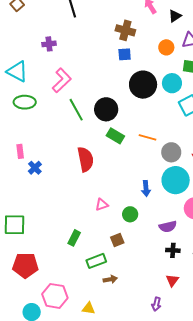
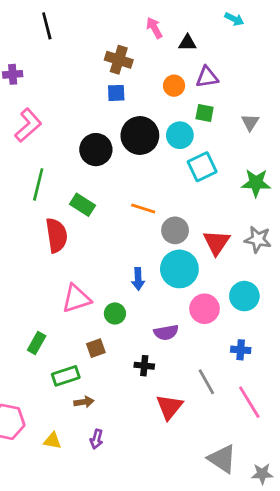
black triangle: (175, 16) -> (187, 43), turned 32
black circle: (106, 109) -> (96, 150), moved
green line: (76, 110) -> (38, 184), moved, turned 40
green rectangle: (115, 136) -> (82, 205), moved
pink triangle: (102, 205) -> (76, 299), size x1.6
black cross: (173, 250) -> (144, 366), moved
red triangle: (172, 280) -> (169, 407), size x1.5
purple arrow: (156, 304) -> (97, 439), moved

